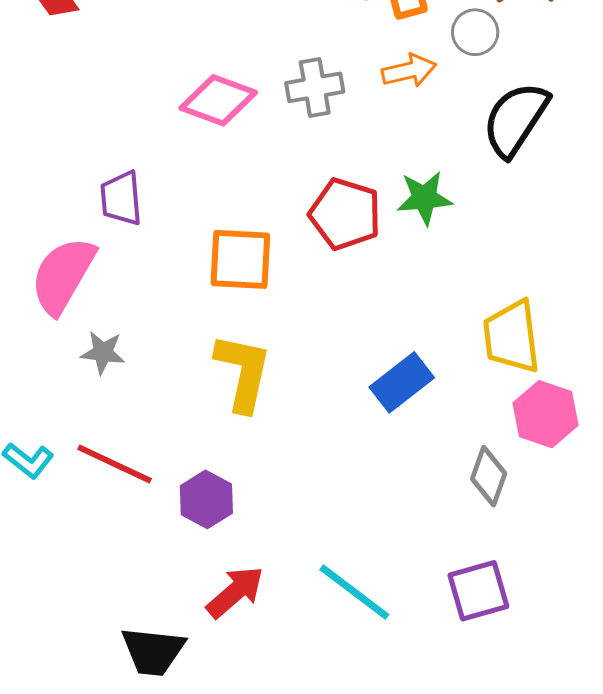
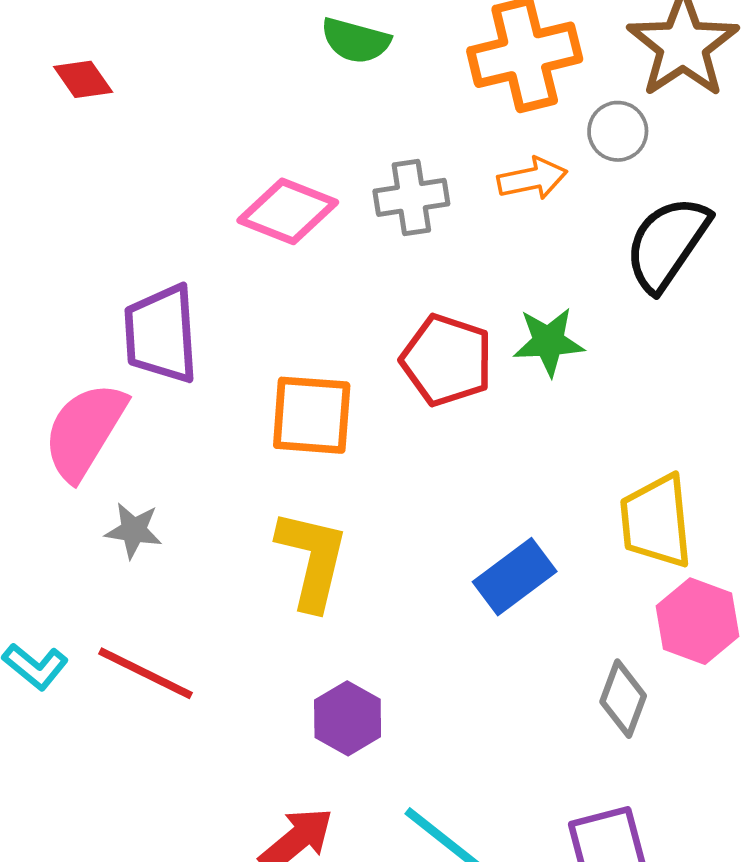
purple trapezoid: (121, 198) -> (161, 334), size x1.4
purple hexagon: (206, 499) -> (348, 718), moved

